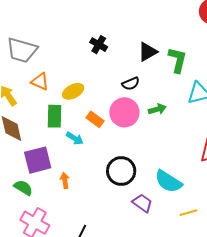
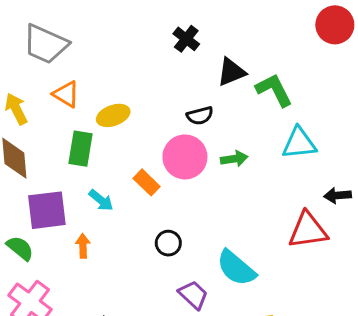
black cross: (99, 45) -> (186, 39), moved
green L-shape: (178, 60) -> (274, 90), turned -48
orange rectangle: (95, 119) -> (147, 182), moved
cyan arrow: (75, 138) -> (101, 200), moved
black circle: (121, 171) -> (168, 243), size x0.6

